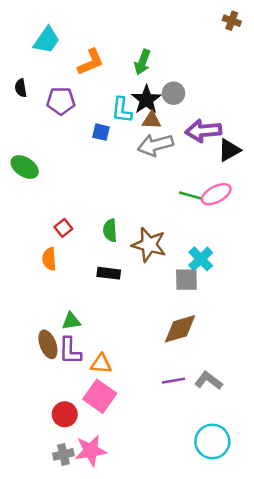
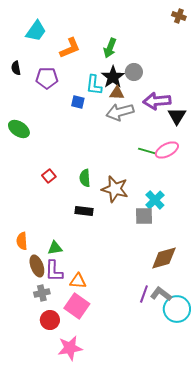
black triangle: (229, 150) -> (177, 116), turned -30
orange semicircle: (49, 259) -> (22, 241), moved
brown diamond: (180, 329) -> (164, 258), moved
purple line: (174, 381) -> (144, 294), moved, turned -60
cyan circle: (212, 442) -> (177, 309), moved
gray cross: (63, 454) -> (42, 293), moved

